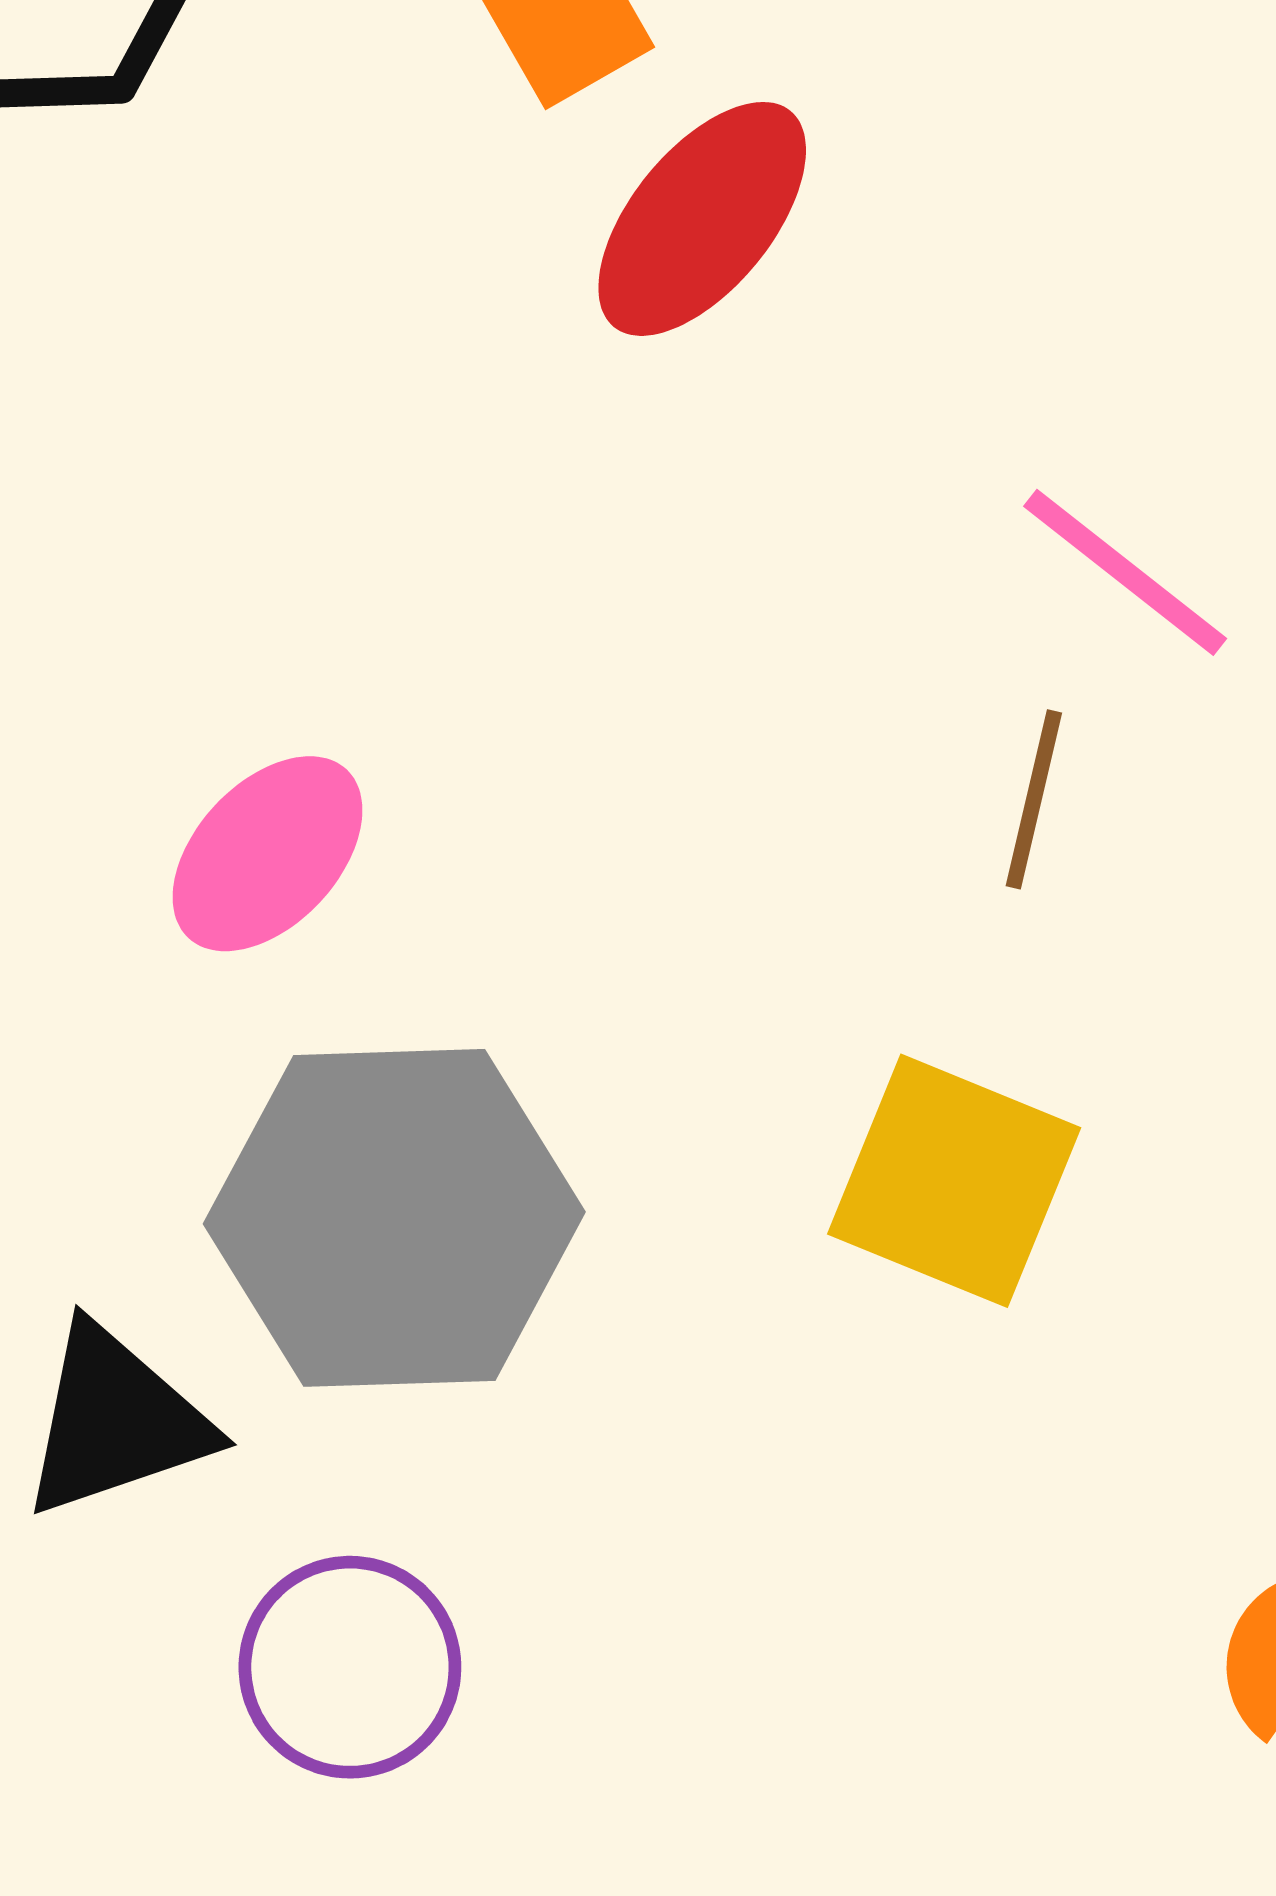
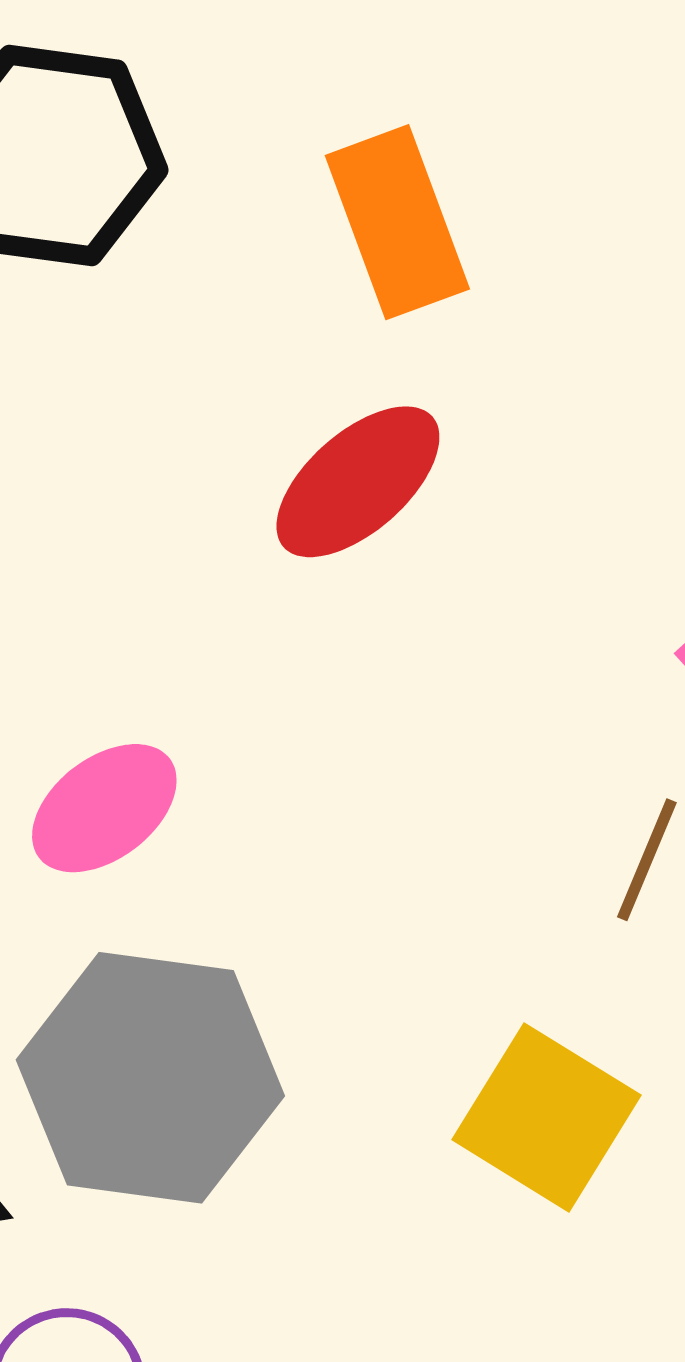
red ellipse: (702, 219) -> (358, 482), moved

